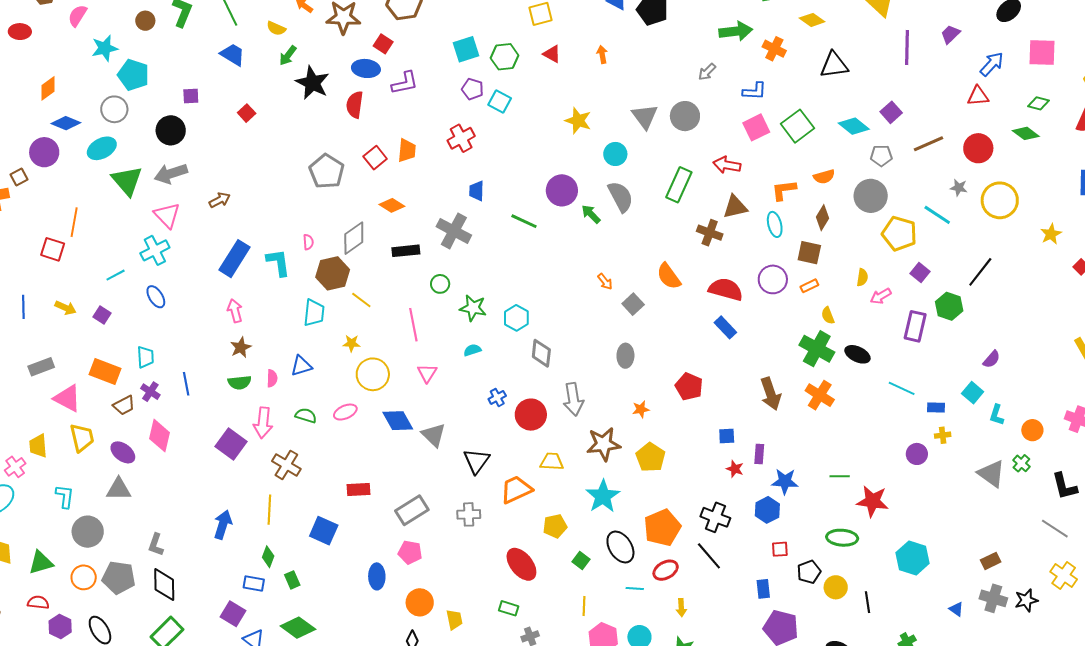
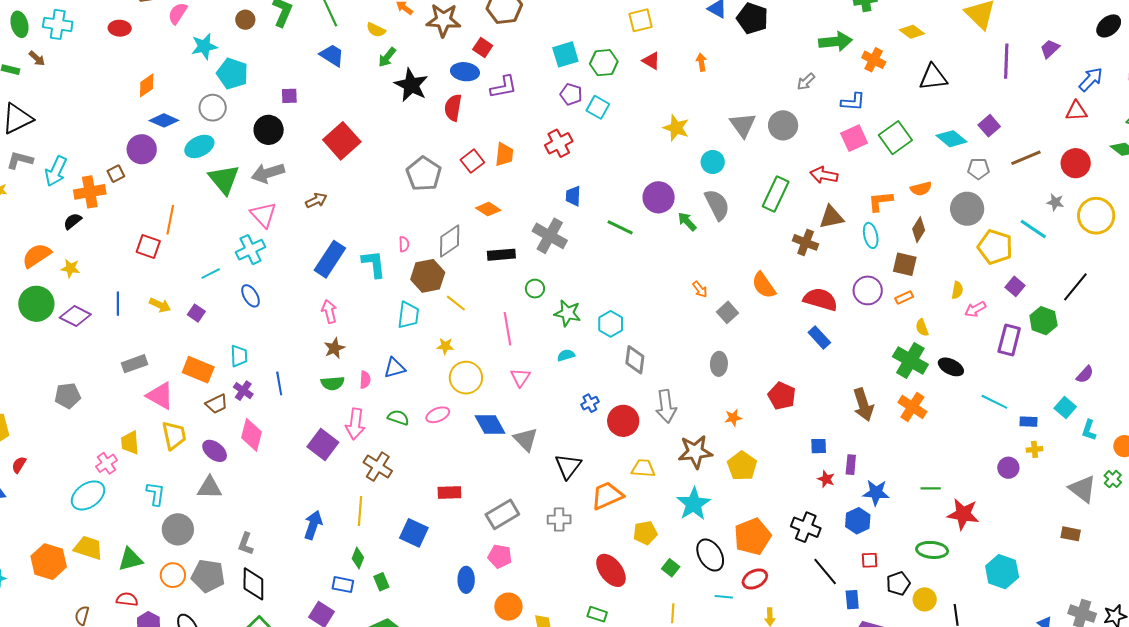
red square: (247, 113) -> (342, 141), moved, size x2.0
black line: (709, 556) -> (825, 572), moved
brown rectangle: (991, 561) -> (1071, 534), moved, turned 36

